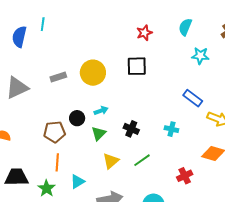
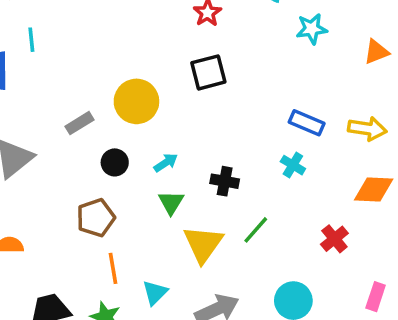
blue rectangle: (193, 98) -> (307, 123), moved
black circle: (77, 118) -> (115, 162), moved
cyan cross: (171, 129) -> (293, 165), turned 32
yellow triangle: (111, 161) -> (203, 244), size x1.4

